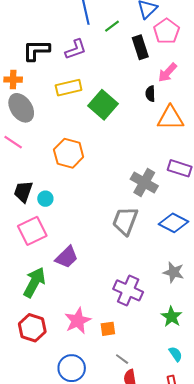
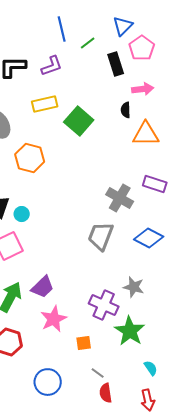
pink arrow: (167, 73) -> (143, 89), turned -140
orange hexagon: (69, 153) -> (30, 158), moved
purple trapezoid: (67, 257) -> (43, 287), moved
gray star: (174, 272) -> (134, 287), moved
green star: (172, 317) -> (130, 331), moved, size x1.4
pink star: (78, 321) -> (54, 319), moved

